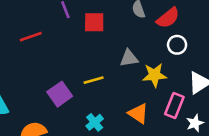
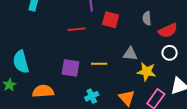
red line: (31, 37) -> (76, 29), moved
purple square: (60, 94) -> (70, 68), turned 30

